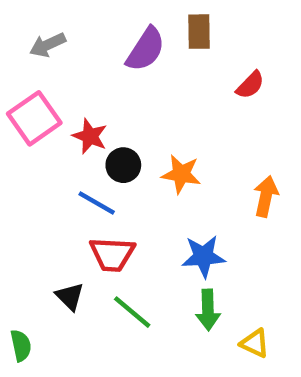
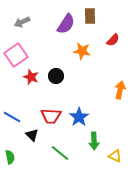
red star: (90, 136) -> (31, 77), moved
orange star: (181, 174) -> (82, 51), moved
blue line: (97, 203) -> (12, 117), moved
blue star: (203, 256) -> (79, 117), moved, turned -30
green line: (132, 312) -> (60, 153), moved

